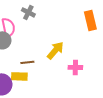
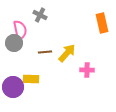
brown line: (27, 62) -> (45, 52), moved

